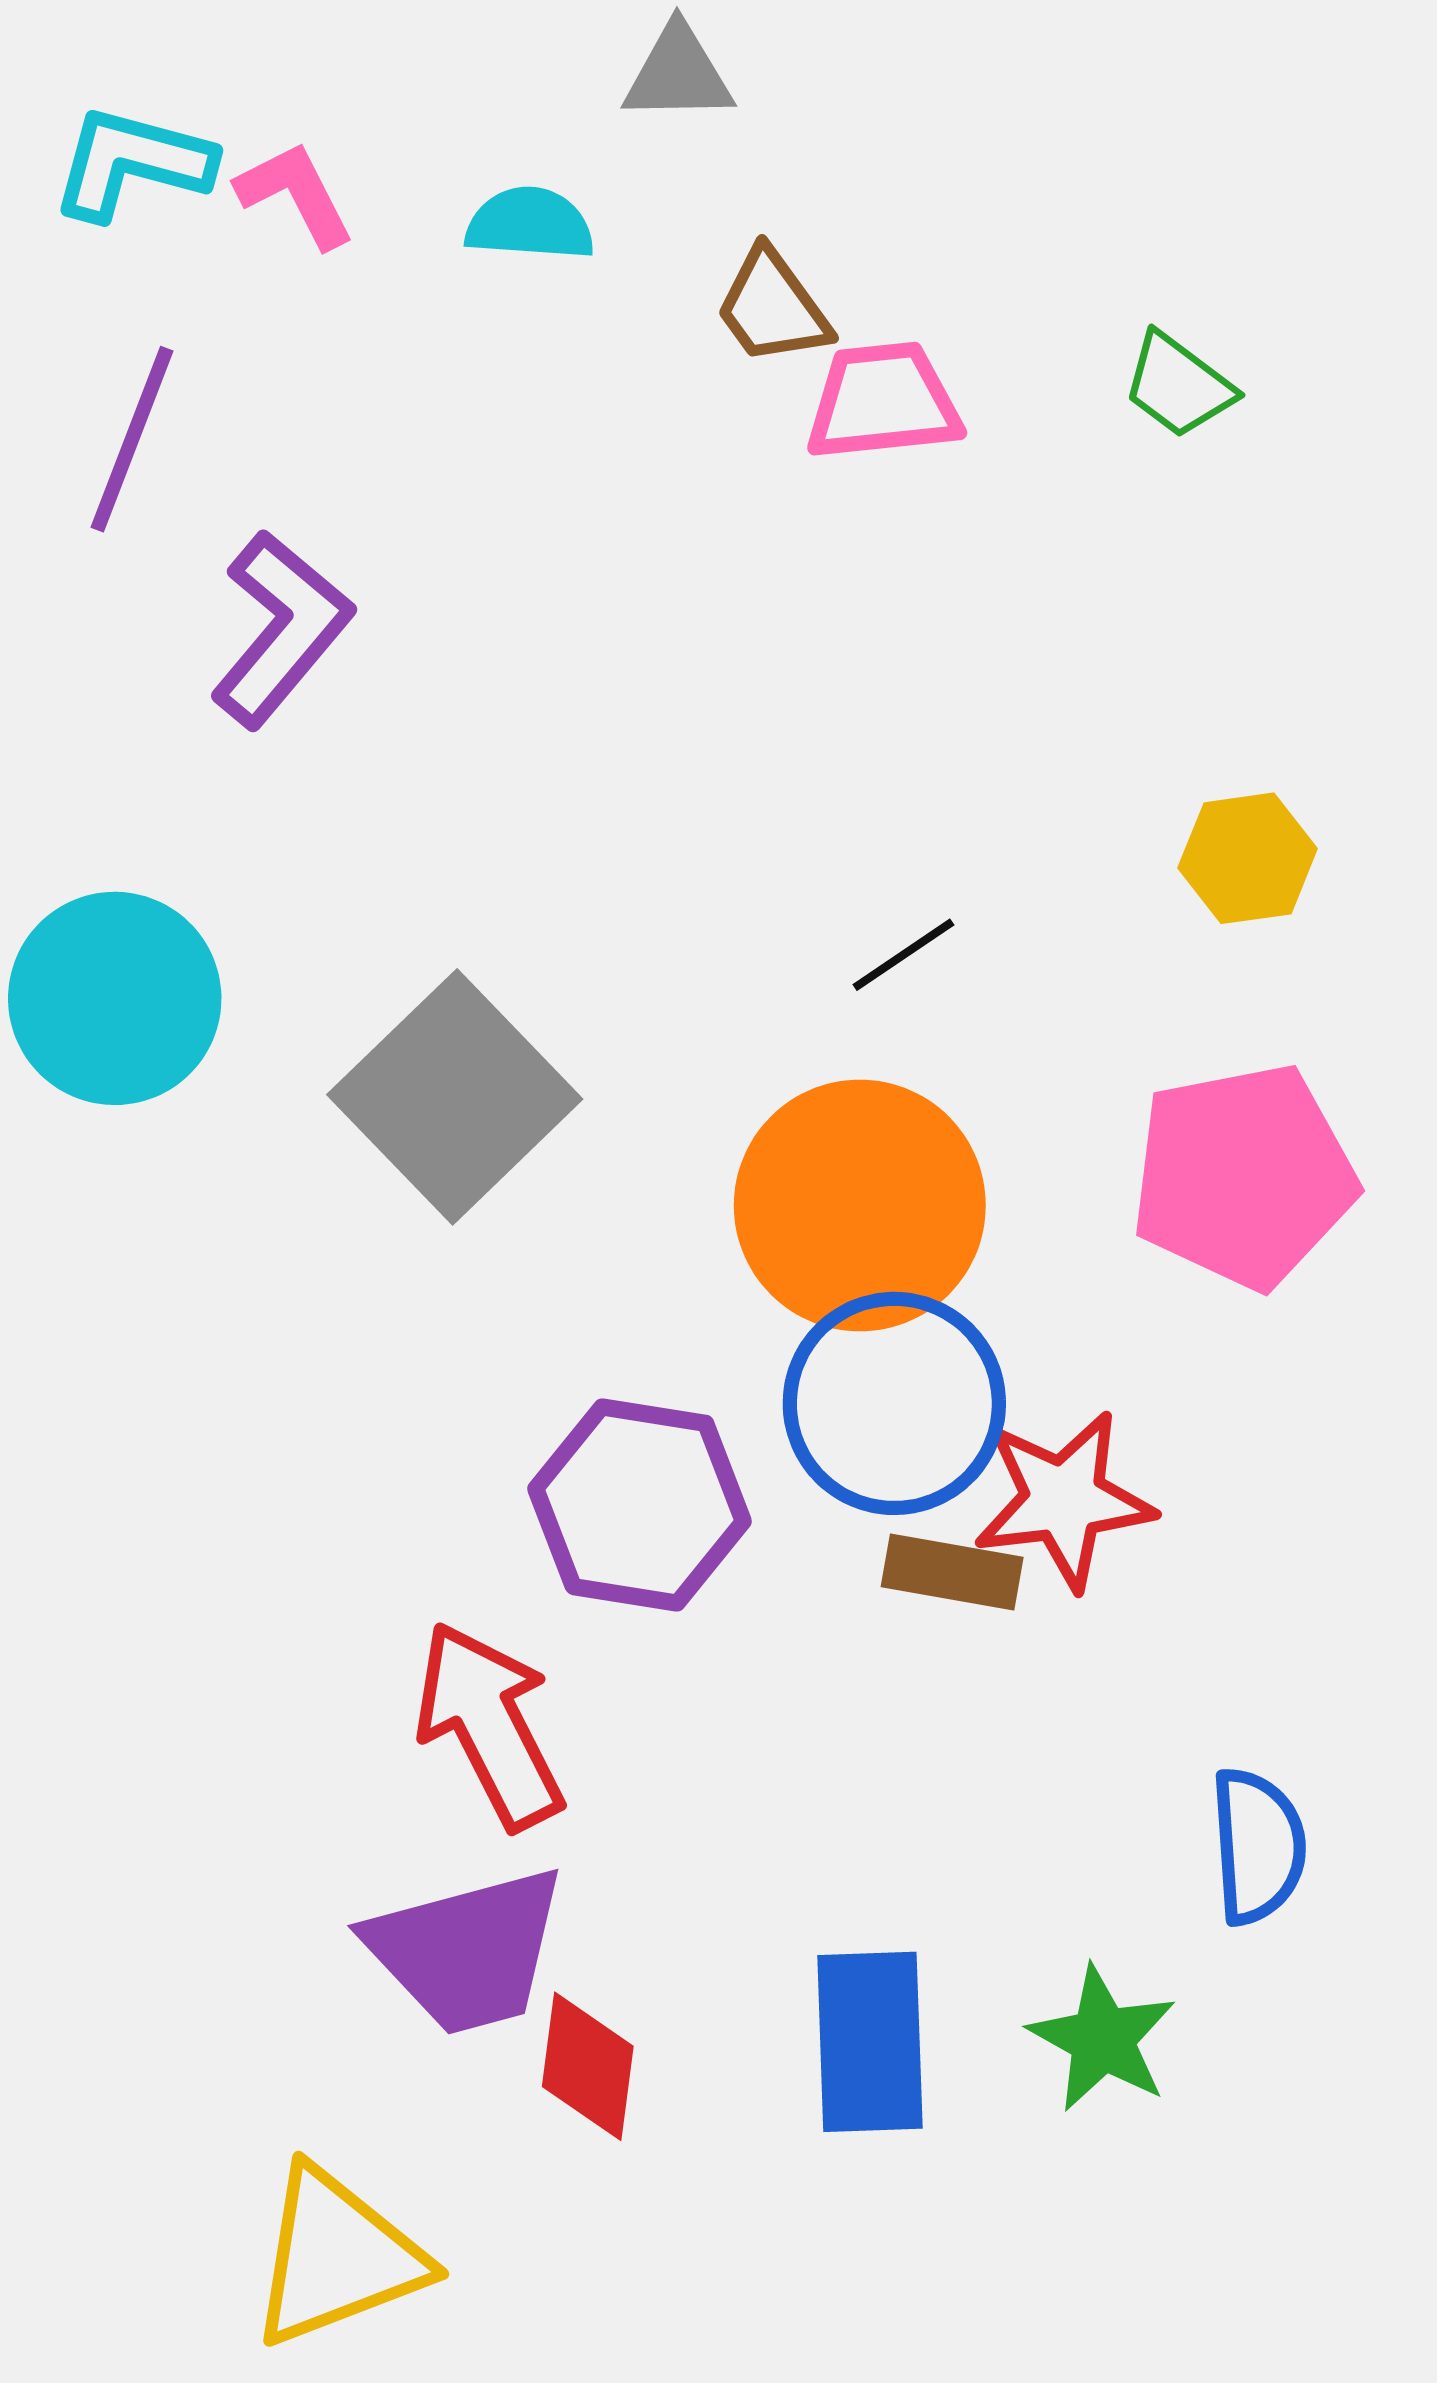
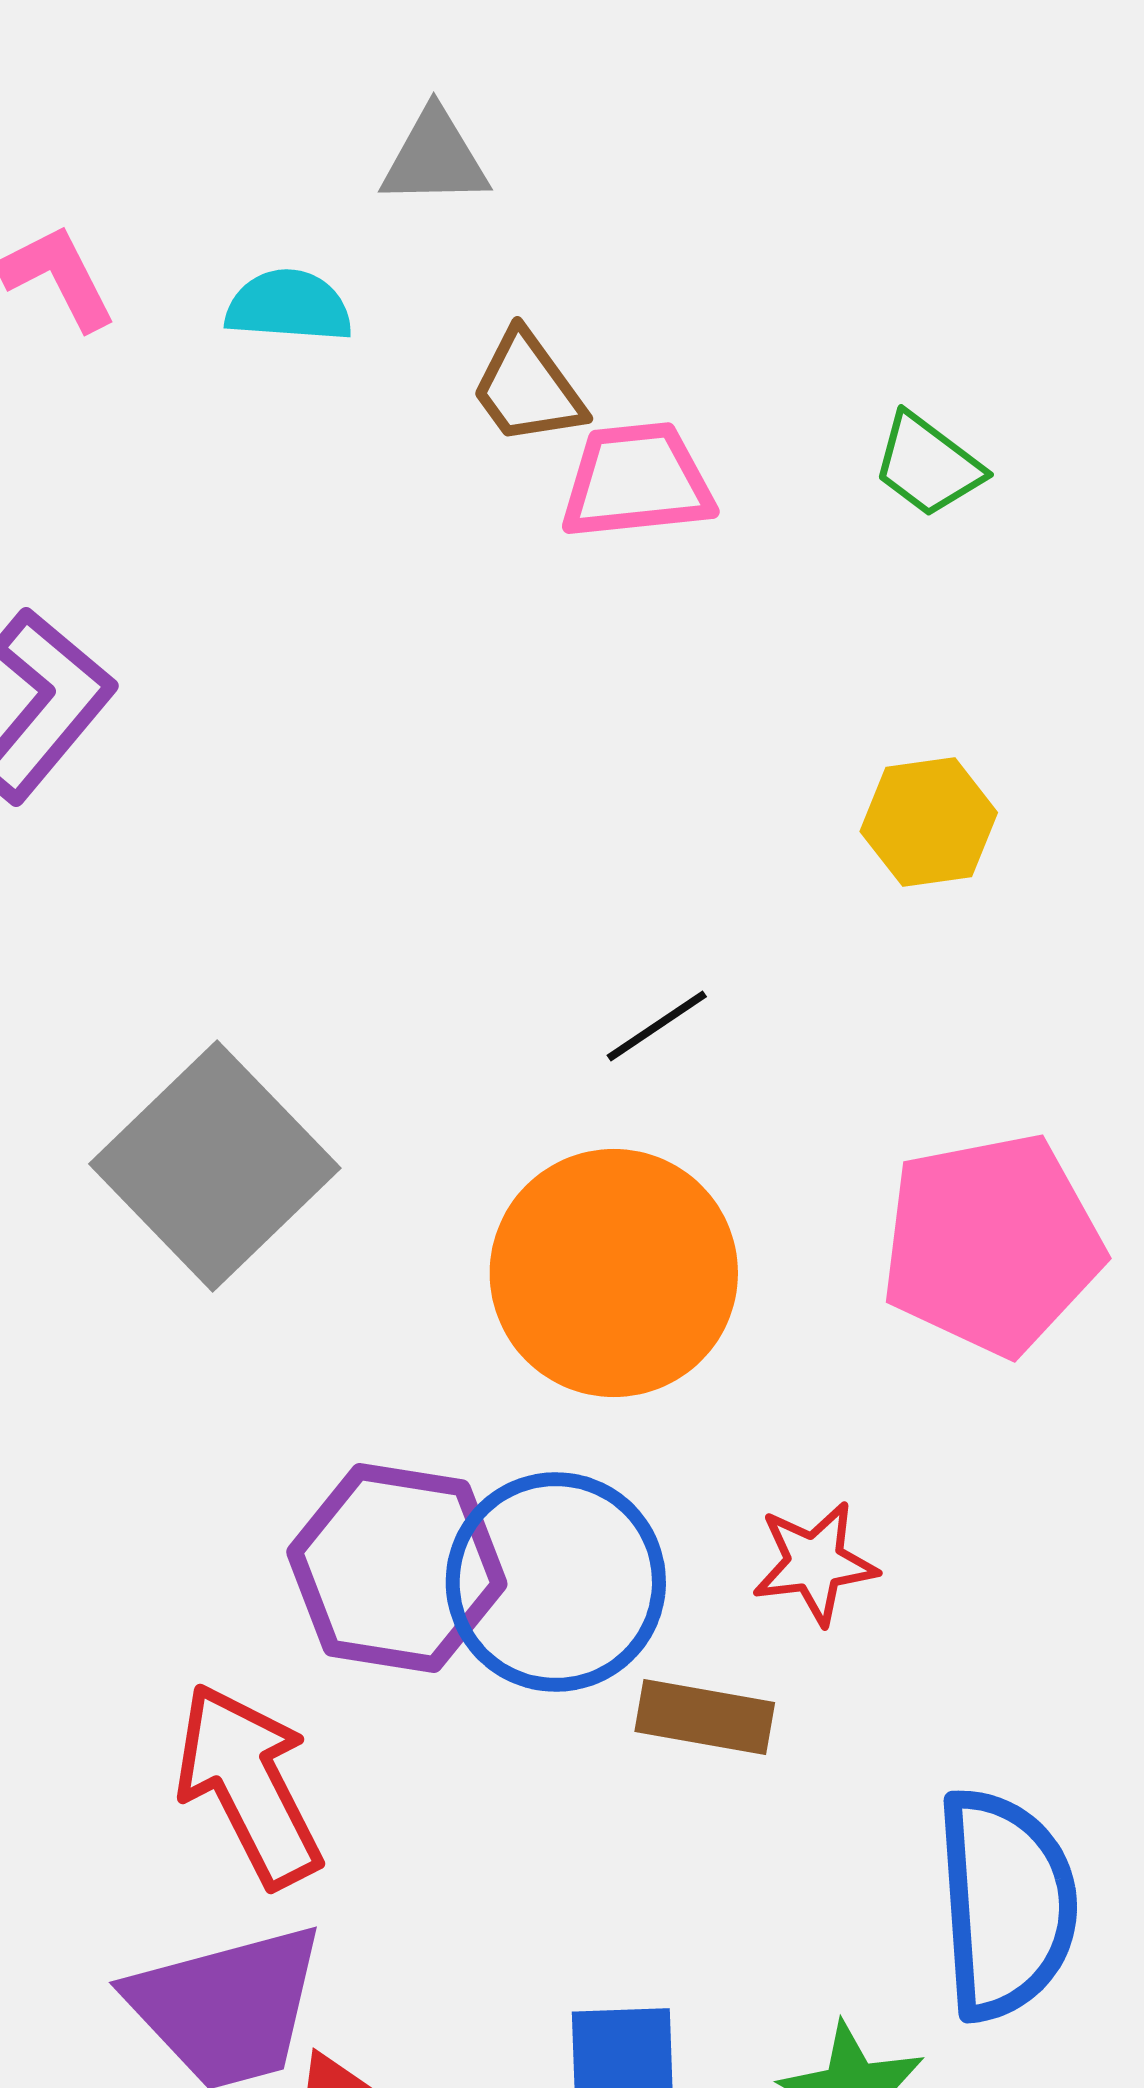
yellow hexagon: (1248, 858) -> (929, 822), moved
blue circle: (894, 1403) -> (556, 1582), moved
red star: (1064, 1500) -> (815, 1563), size x0.7
brown rectangle: (952, 1572) -> (705, 1717), moved
blue semicircle: (1258, 1846) -> (1006, 1904), size x1.5

